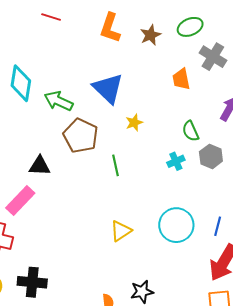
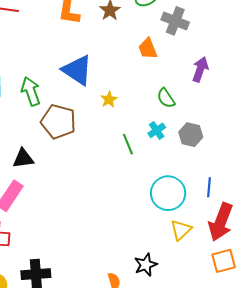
green arrow: (59, 101) -> (31, 91), turned 56
gray hexagon: (211, 156) -> (191, 135), moved
green line: (116, 165) -> (128, 144), moved
yellow triangle: (121, 231) -> (181, 230), moved

